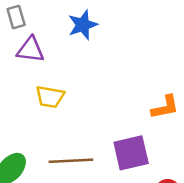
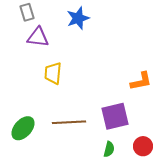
yellow trapezoid: (50, 97) -> (53, 73), turned 85

